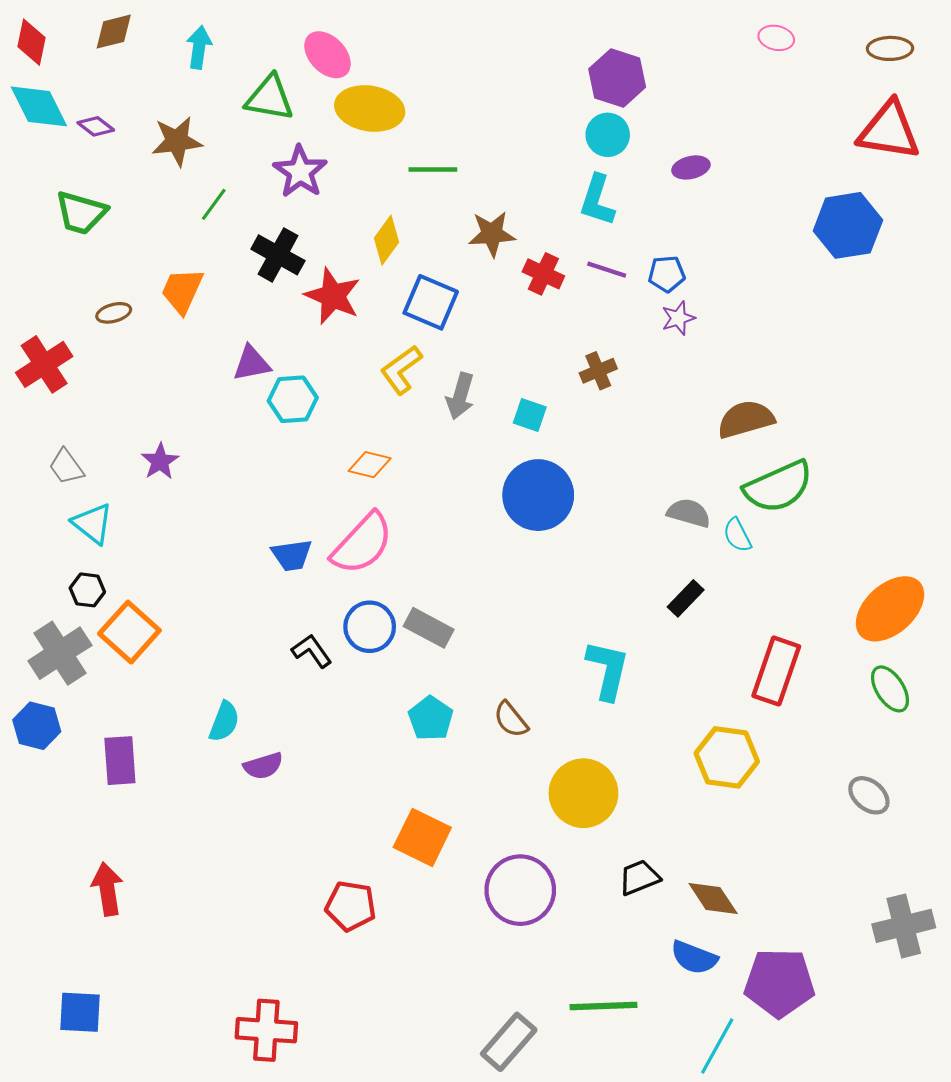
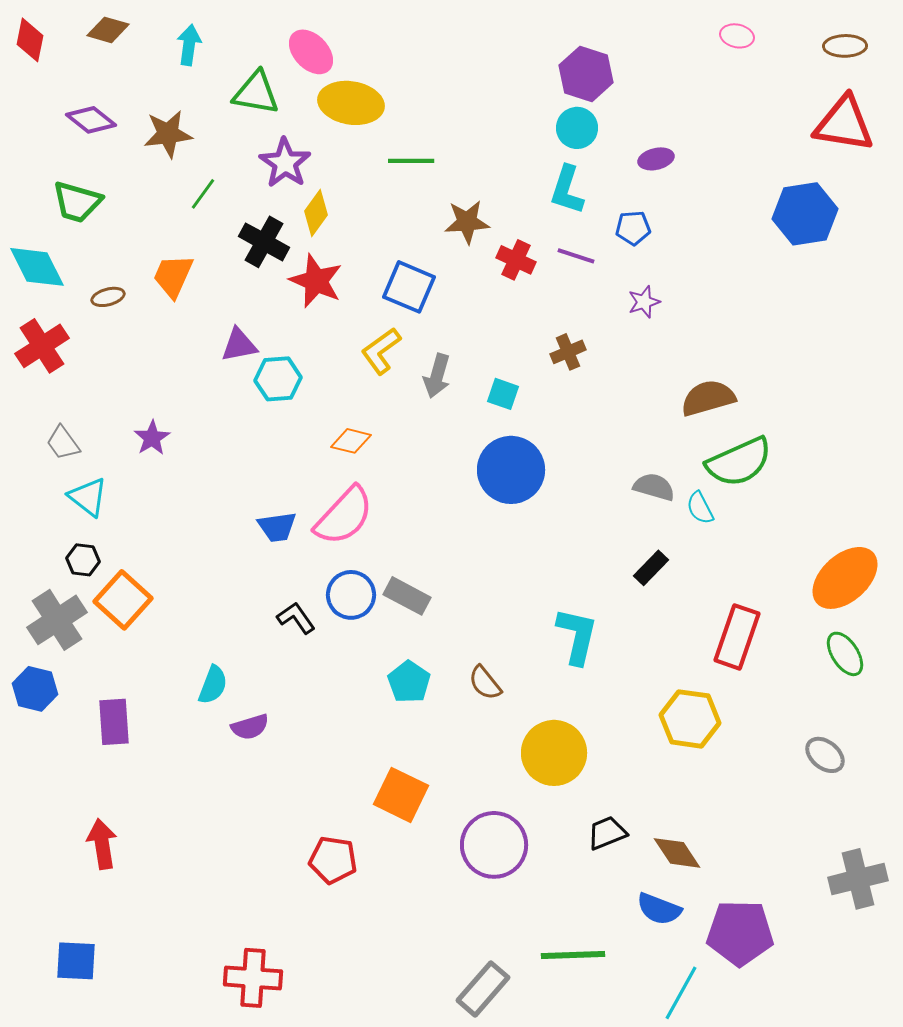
brown diamond: (114, 32) -> (108, 30), turned 30
cyan diamond: (39, 106) -> (37, 267), moved
purple diamond: (96, 126) -> (91, 120), size x1.4
yellow diamond: (386, 240) -> (316, 213), moved
blue pentagon: (667, 274) -> (633, 228), moved

